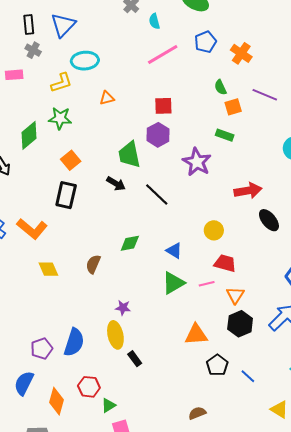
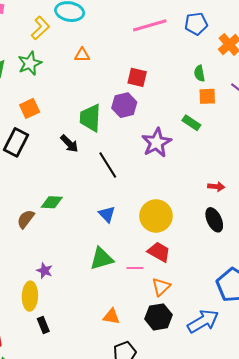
yellow L-shape: (62, 83) -> (40, 28), turned -40
green star: (60, 118) -> (30, 63), turned 30
red arrow: (248, 191) -> (216, 187), moved, size x0.6
yellow circle: (214, 230) -> (156, 216), size x1.6
green diamond: (130, 243) -> (52, 202), moved
blue triangle: (174, 251) -> (107, 214), moved
orange triangle: (196, 335) -> (111, 316), size x0.7

